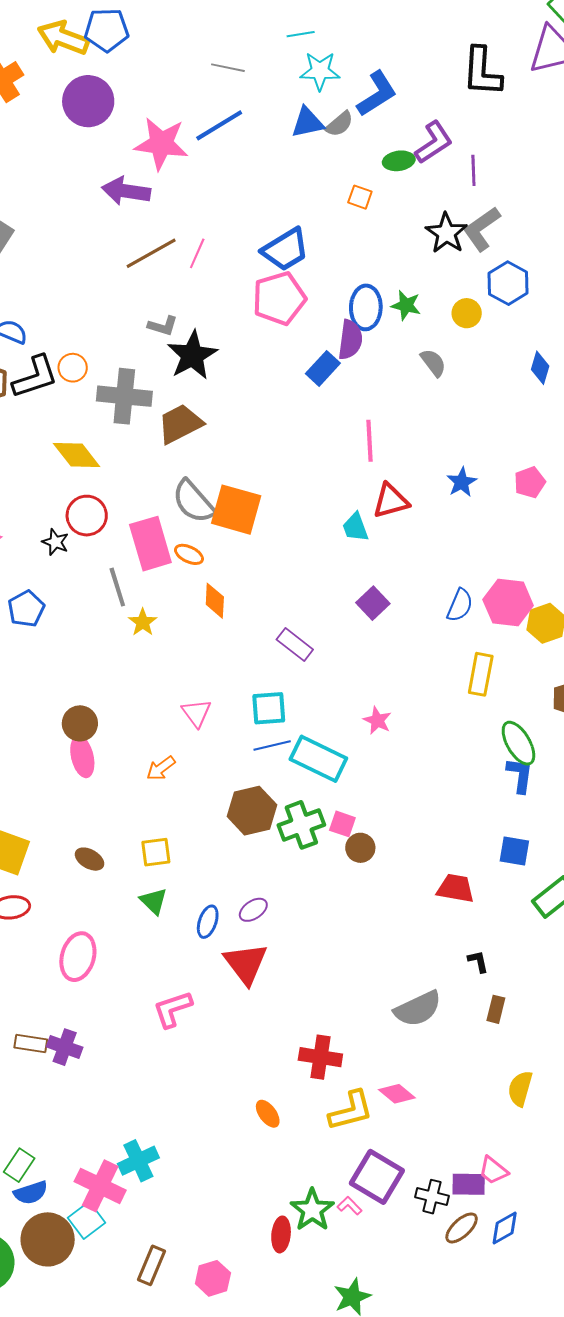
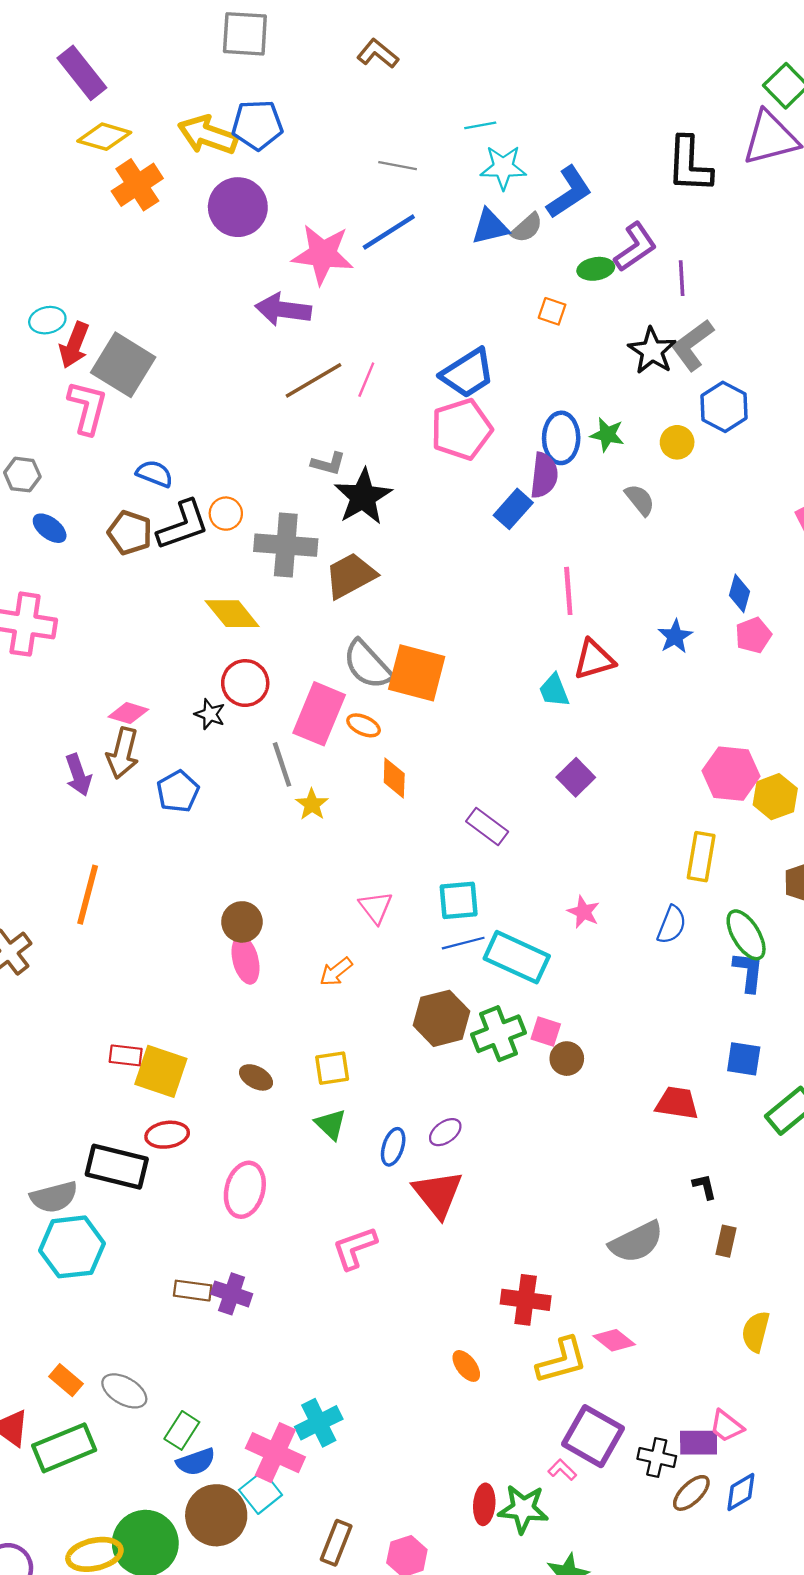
blue diamond: (540, 368) -> (739, 593), moved
pink rectangle: (150, 544) -> (319, 714), turned 40
blue semicircle: (460, 605) -> (672, 925), moved
green star: (312, 1210) -> (523, 1509), moved, turned -30

